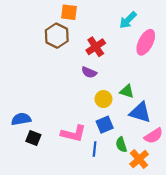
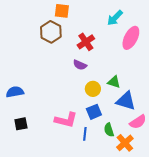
blue semicircle: (21, 119) -> (15, 92), moved
black square: (33, 138) -> (21, 124), moved, turned -32

